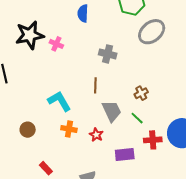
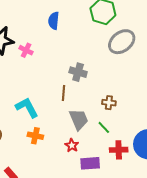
gray cross: (108, 54) -> (78, 72), moved
brown cross: (141, 93) -> (109, 103), turned 32
red star: (96, 135) -> (72, 145), moved

